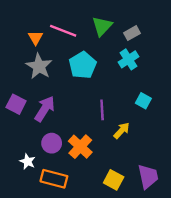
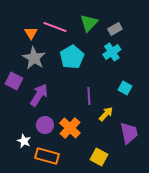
purple square: (16, 104) -> (14, 81), moved
purple trapezoid: (148, 176) -> (129, 133), moved

